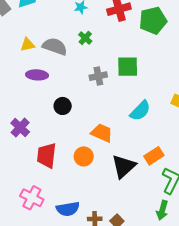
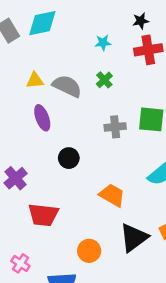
purple ellipse: (37, 75) -> (42, 118), turned 60
red trapezoid: (46, 155) -> (43, 215), turned -96
orange circle: (84, 156) -> (89, 251), moved
pink cross: (32, 198) -> (20, 263), size x0.7

